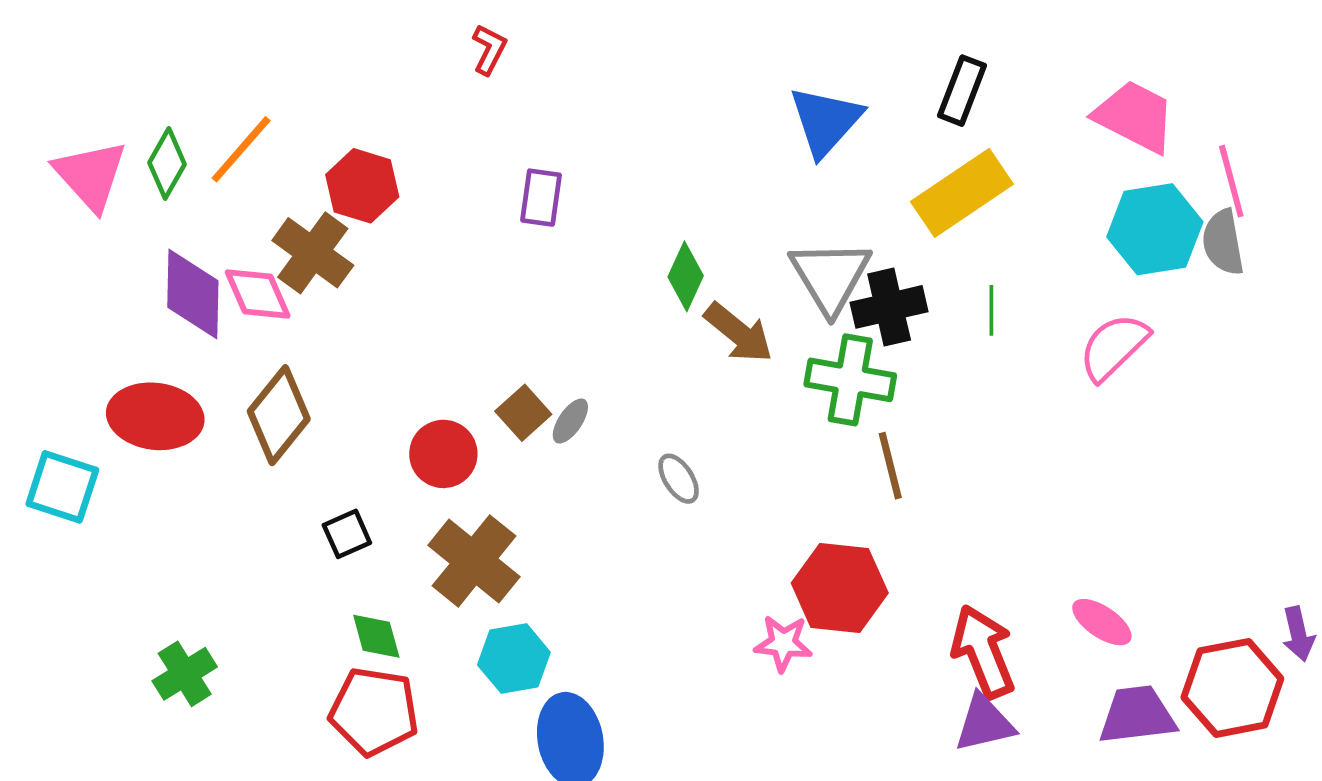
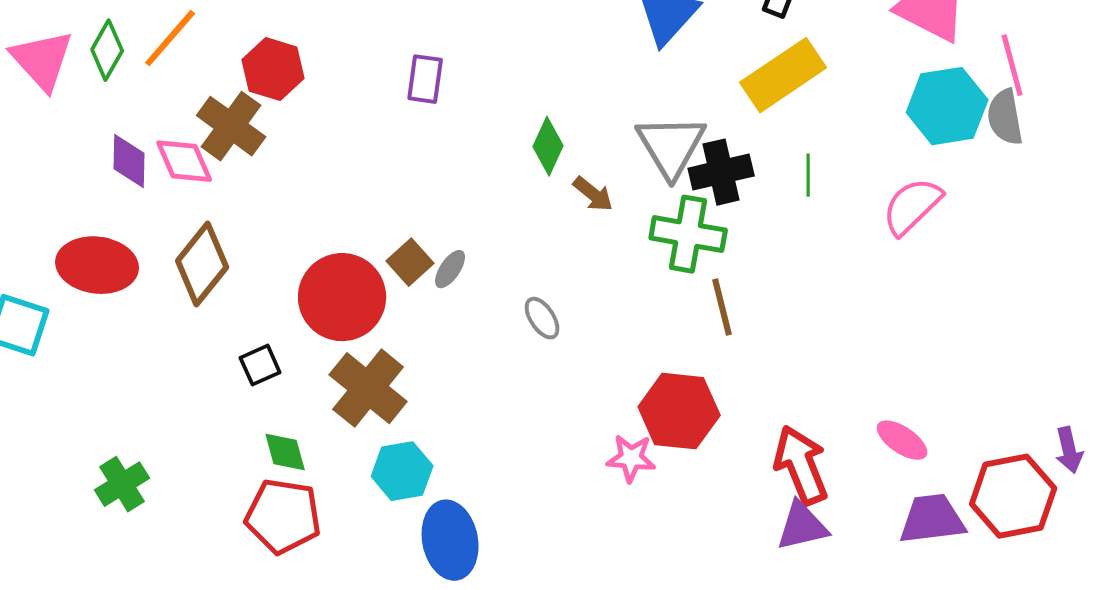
purple diamond: (193, 294) -> (129, 161), size x0.7
brown arrow: (739, 333) -> (593, 194), size x0.7
red circle: (443, 454) -> (342, 297), size x1.5

